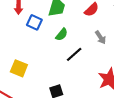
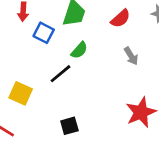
black line: (74, 54) -> (61, 74), moved

